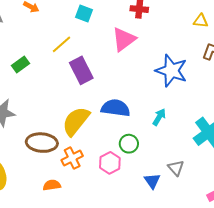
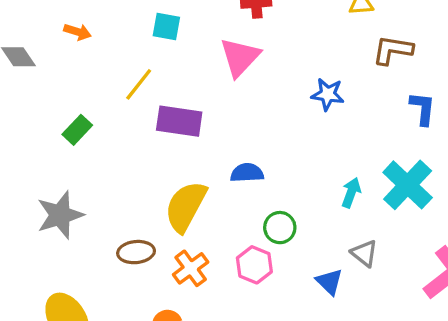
purple rectangle: (81, 70) -> (179, 121), turned -44
blue star: (171, 71) -> (328, 94), size x0.6
blue semicircle: (116, 108) -> (247, 173), size x0.7
cyan arrow: (159, 117) -> (351, 193), moved
brown ellipse: (42, 143) -> (136, 252), size x0.7

